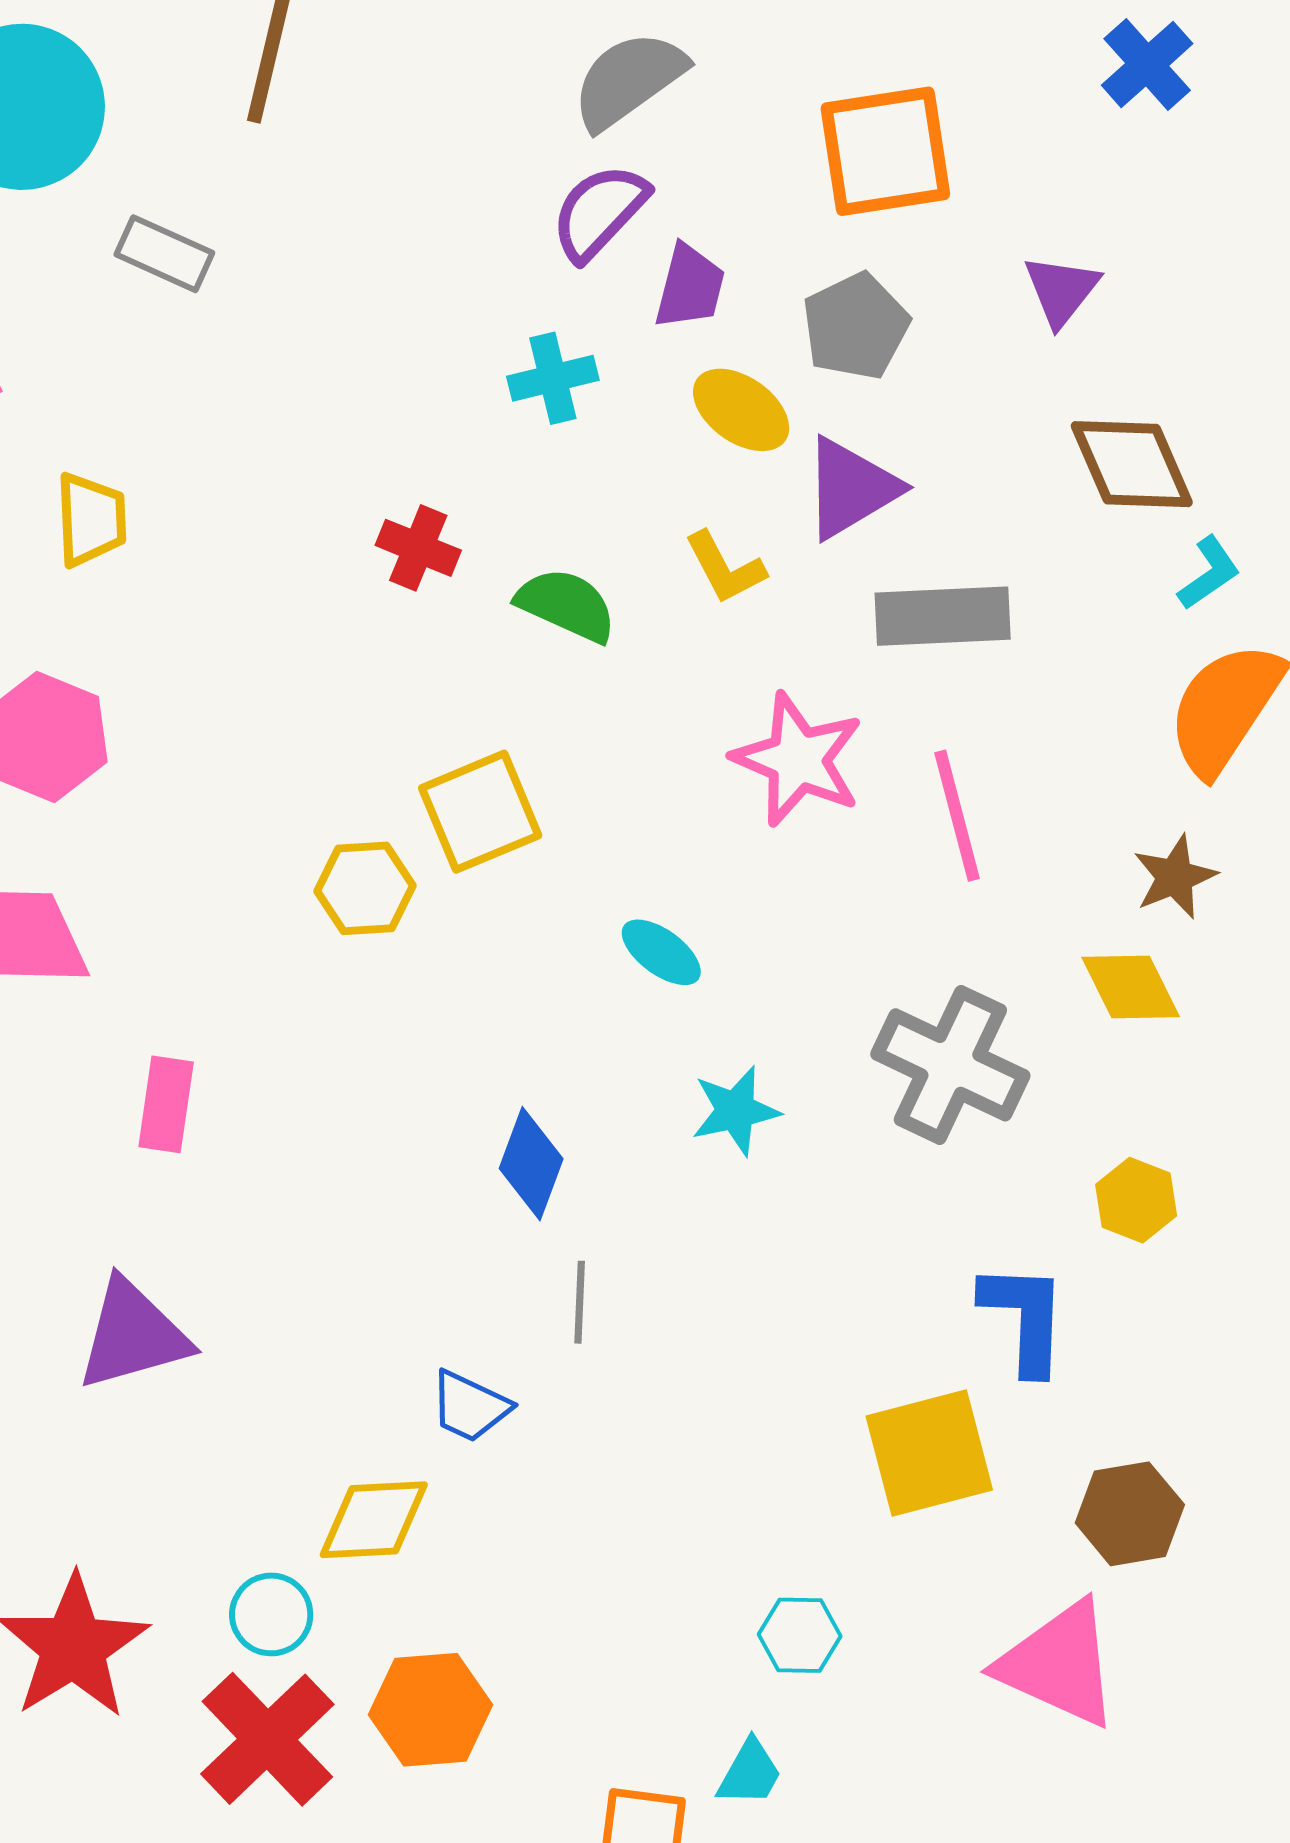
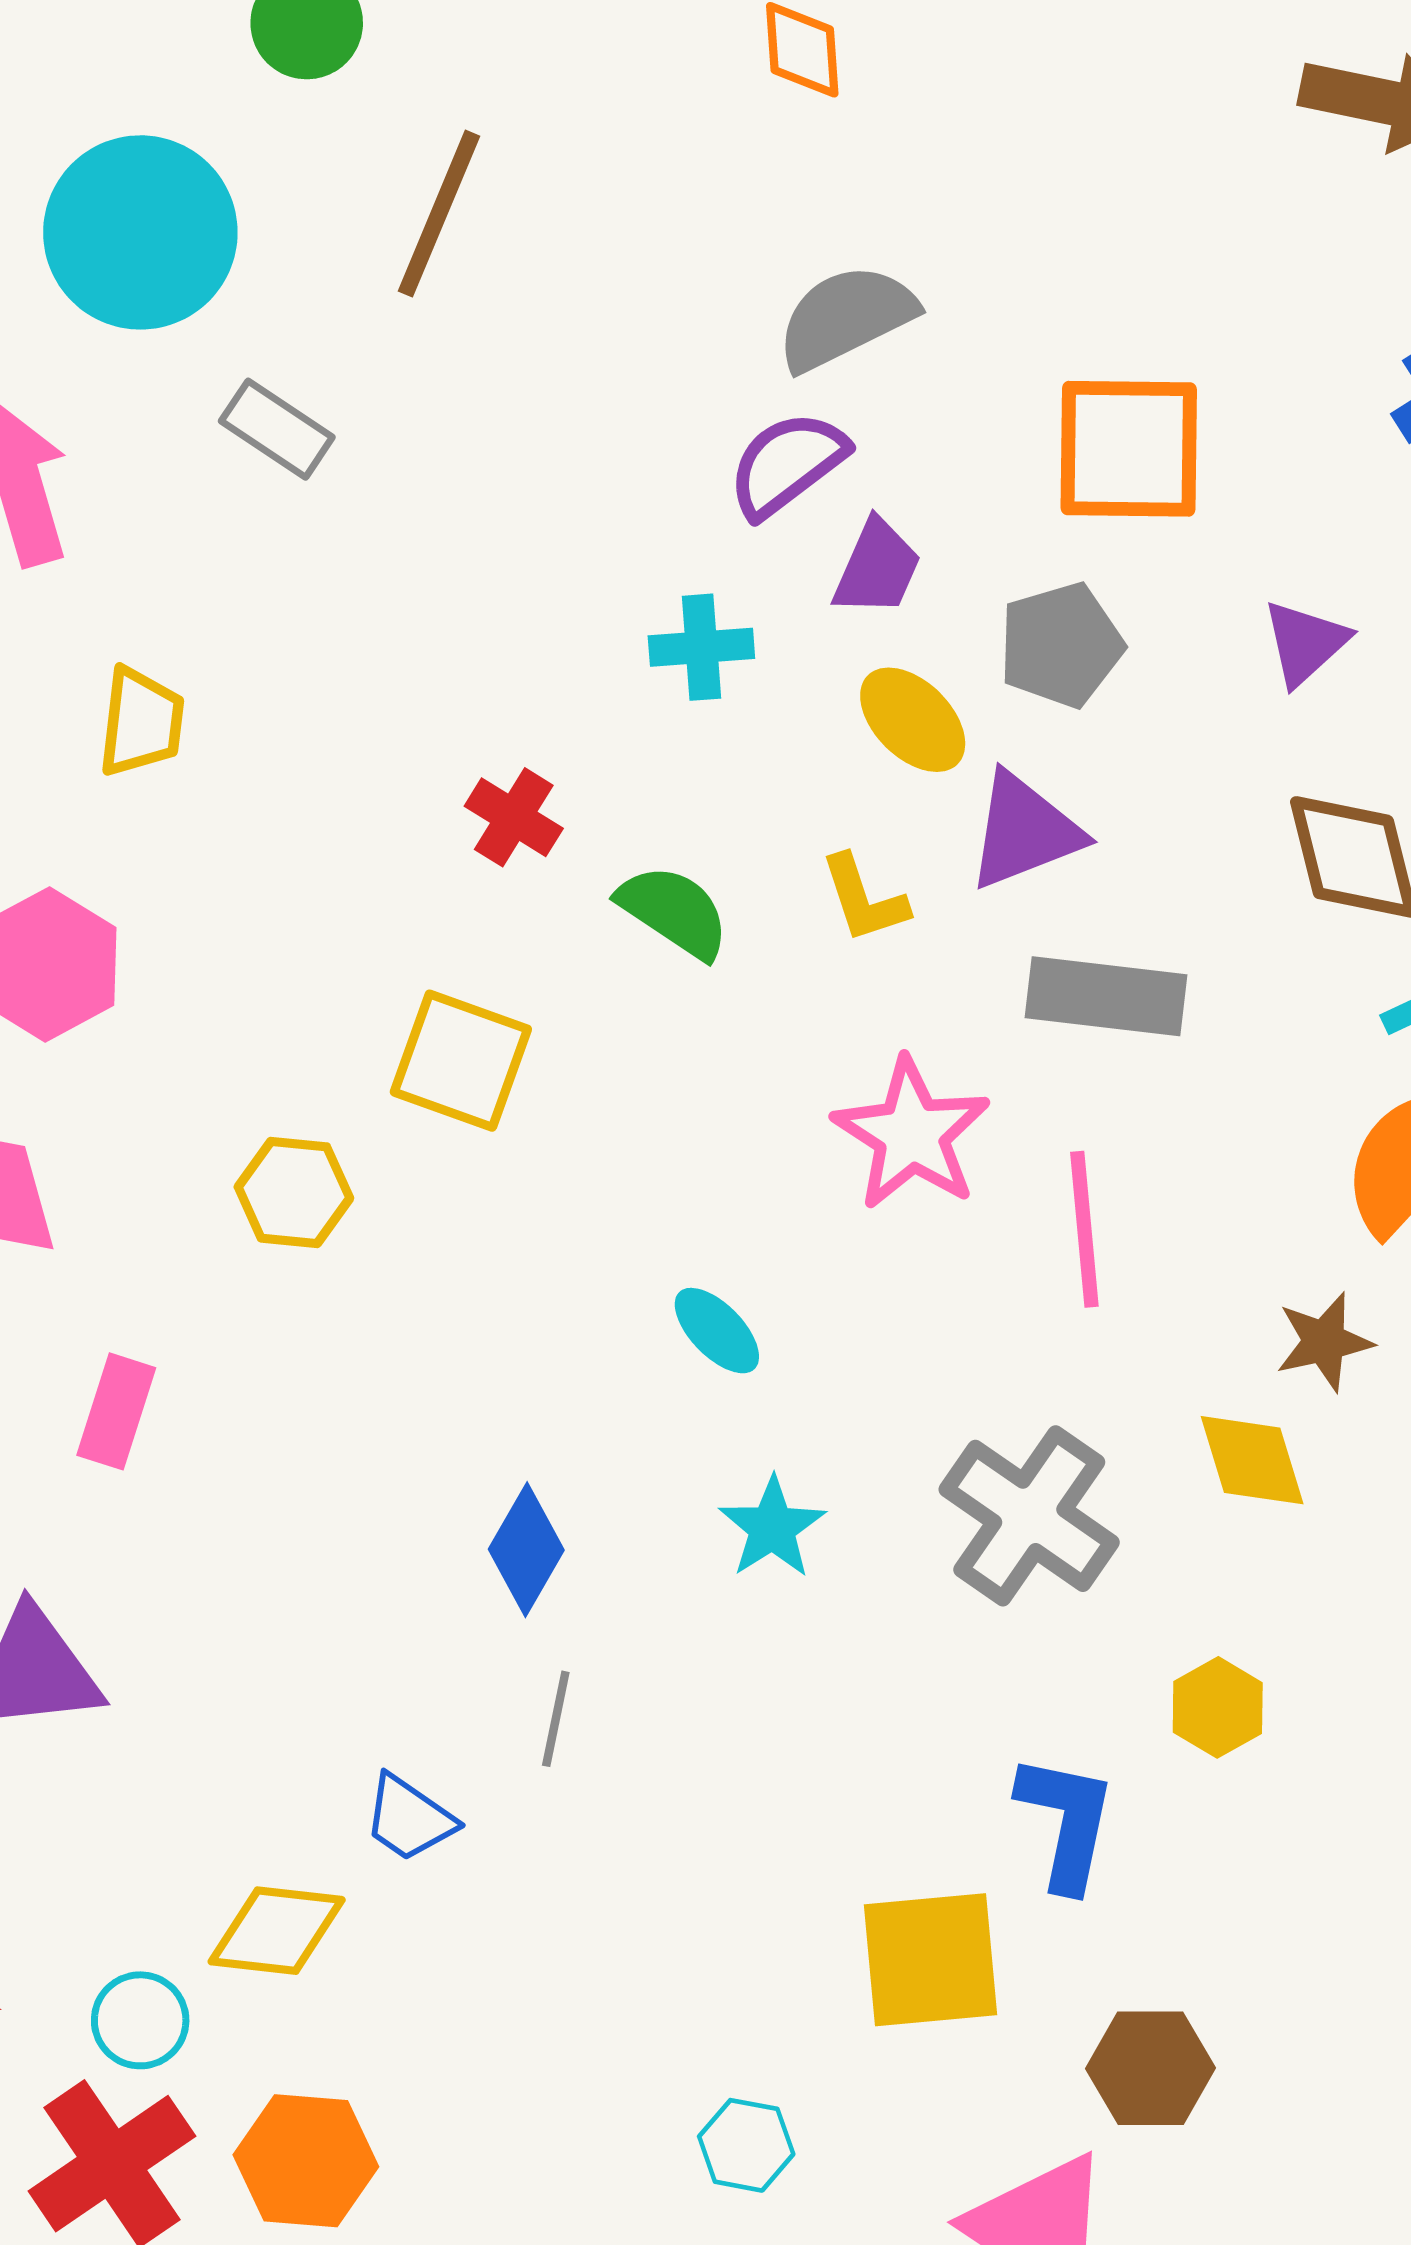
yellow square: (480, 812) -> (461, 1061), moved, turned 33
yellow hexagon: (365, 888) -> (294, 1192), moved
cyan star: (735, 1111) -> (772, 1528), turned -30

